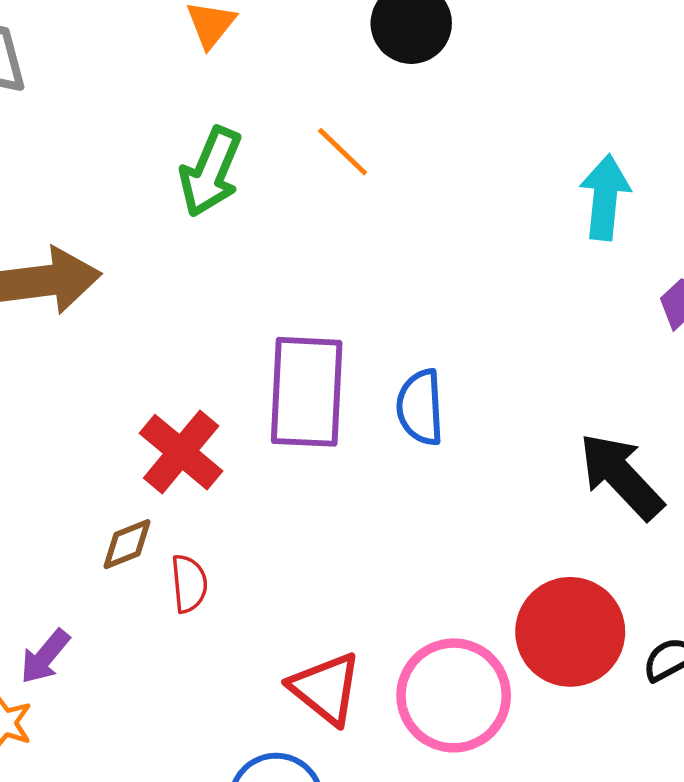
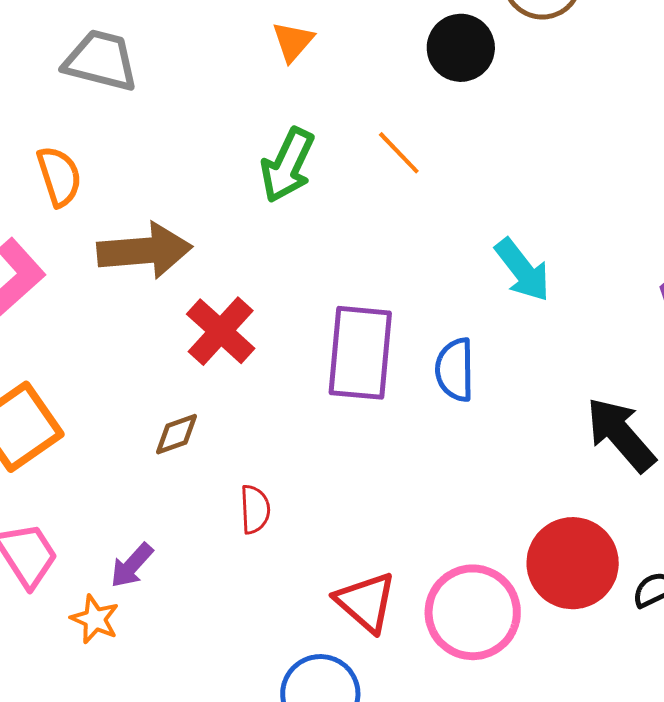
cyan arrow: (605, 197) -> (523, 270), moved, turned 134
red cross: (181, 452) -> (221, 331), moved
brown diamond: (127, 544) -> (177, 434), moved

